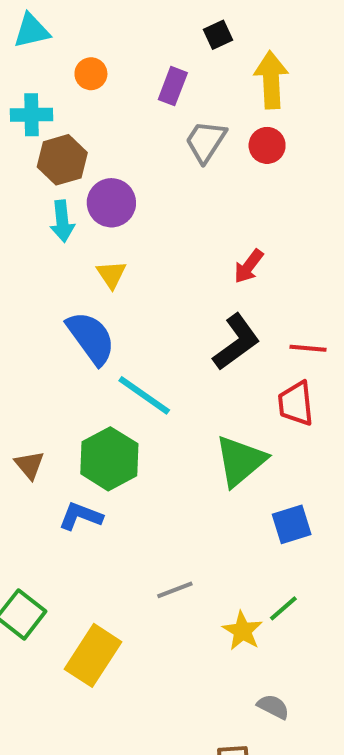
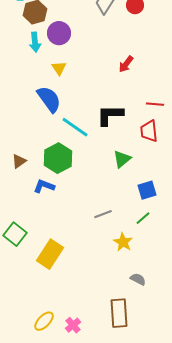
black L-shape: (236, 342) -> (110, 115), moved, turned -144
green triangle: (240, 461) -> (122, 159), size x0.7
brown triangle: (29, 465) -> (19, 161), turned 35
gray line: (175, 590) -> (103, 214), moved
green line: (283, 608) -> (143, 218), moved

